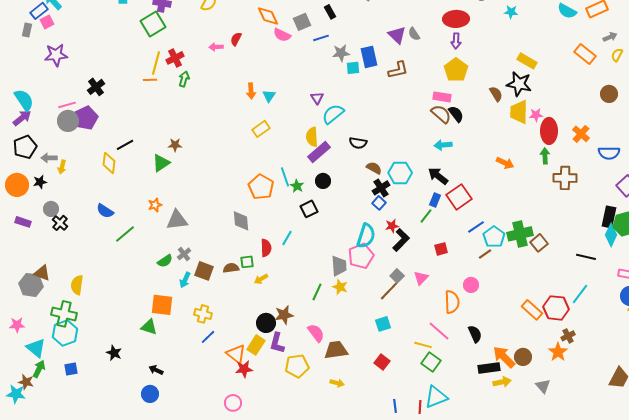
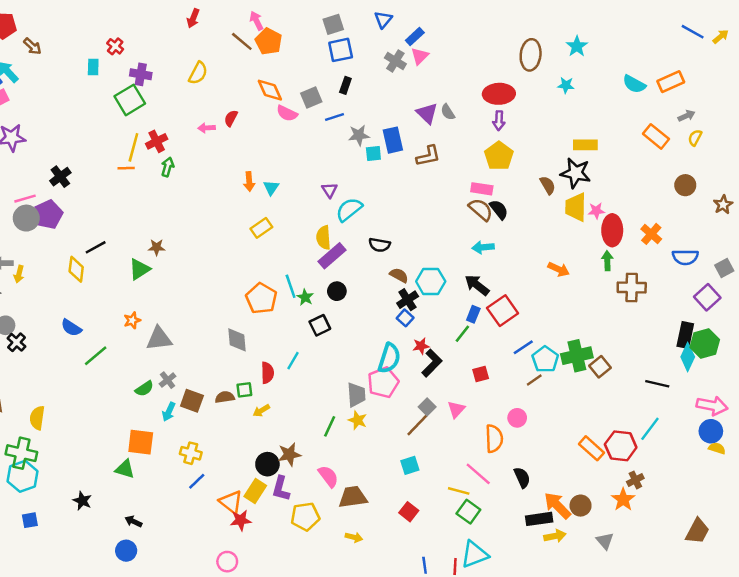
black rectangle: (330, 12) -> (345, 85), turned 48
yellow rectangle: (527, 61) -> (585, 145), turned -30

